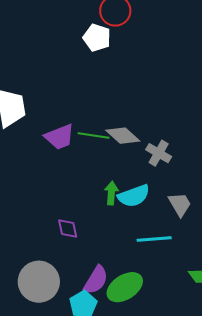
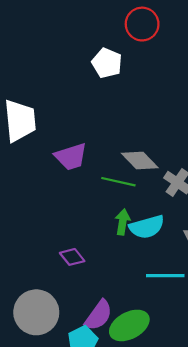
white pentagon: (97, 38) -> (107, 63), moved
green line: (94, 136) -> (118, 182), moved
purple diamond: (68, 229) -> (72, 257), turned -30

